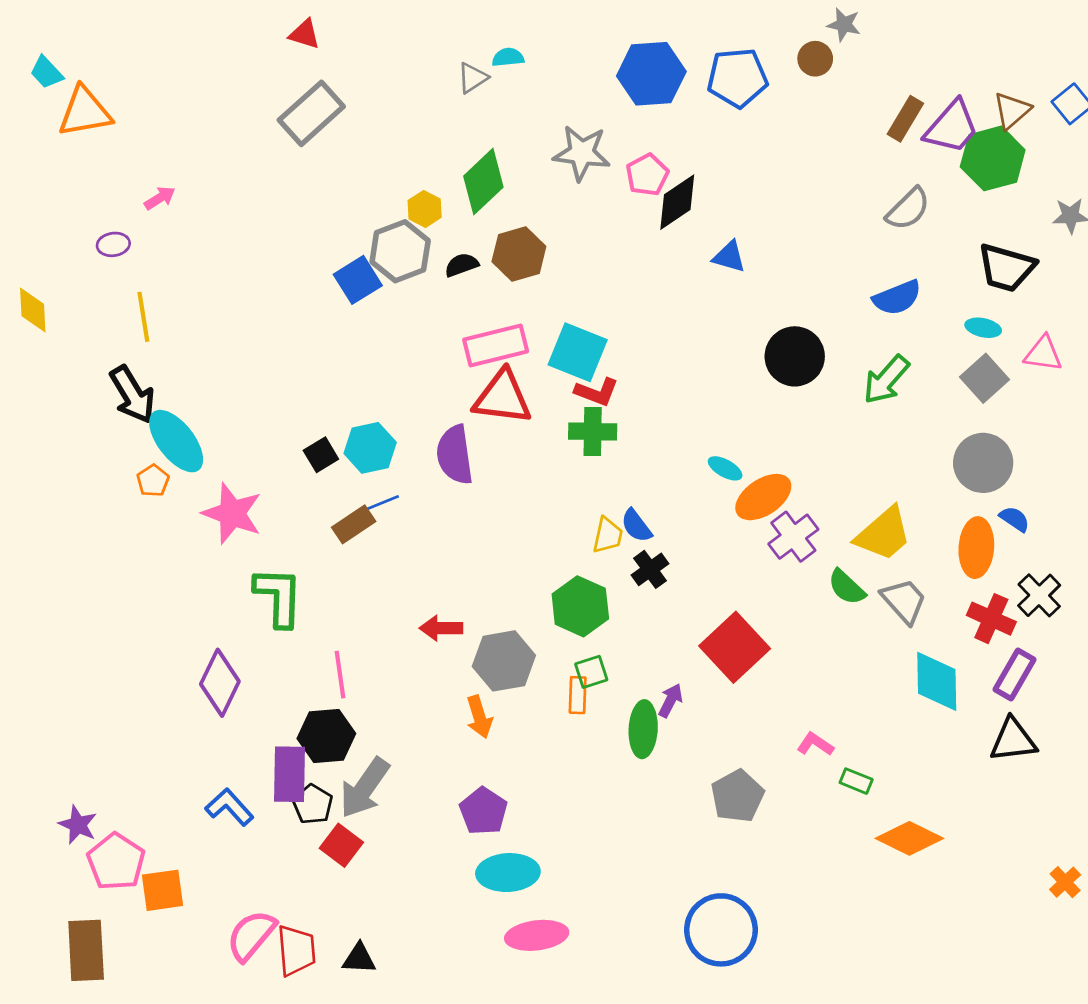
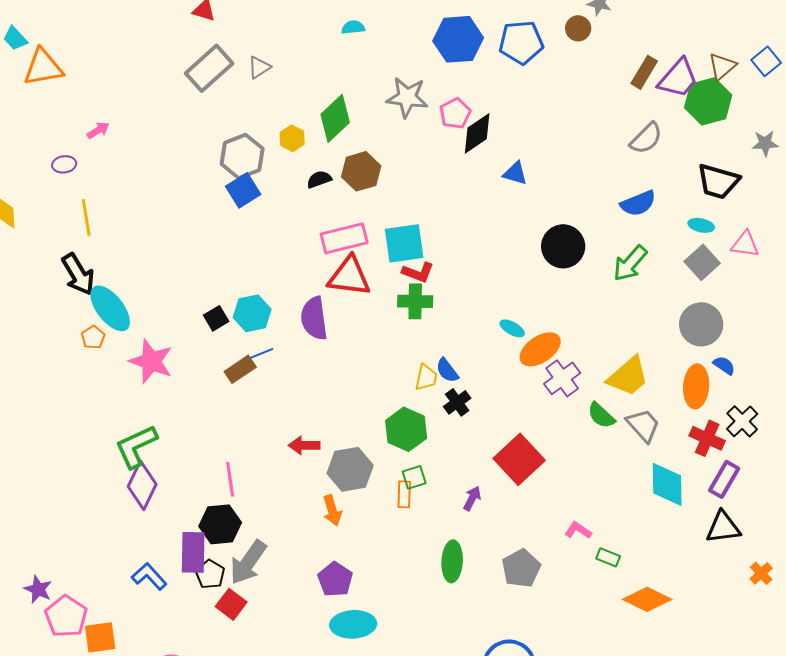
gray triangle: (472, 78) -> (259, 67), moved
gray hexagon: (400, 251) -> (242, 156), moved
cyan square: (578, 352) -> (404, 243), turned -30
green L-shape: (279, 597) -> (136, 446), moved, turned -117
green ellipse: (643, 729) -> (452, 561), moved
orange cross: (1065, 882) -> (761, 573), moved

